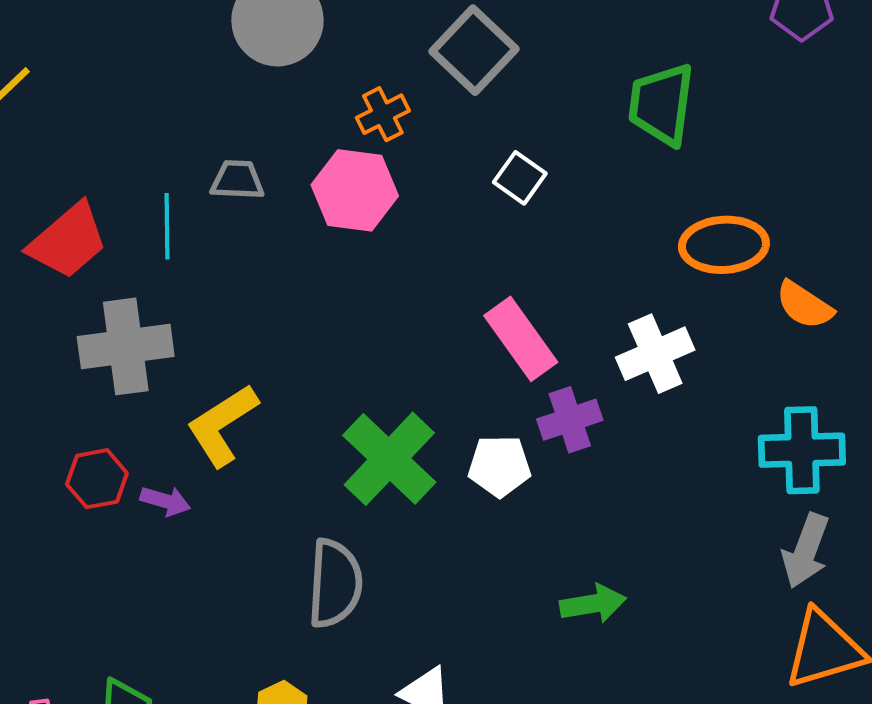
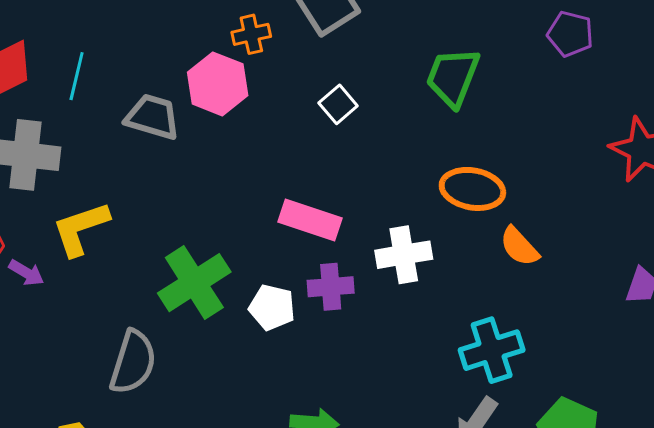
gray trapezoid: (237, 180) -> (152, 117), moved, size x1.4
pink rectangle: (521, 339) -> (310, 220), turned -50
cyan cross: (802, 450) -> (492, 350), turned -30

